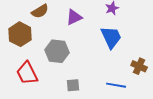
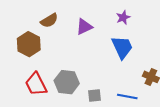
gray hexagon: (57, 51) -> (67, 82), moved
gray square: (73, 85) -> (94, 95), moved

